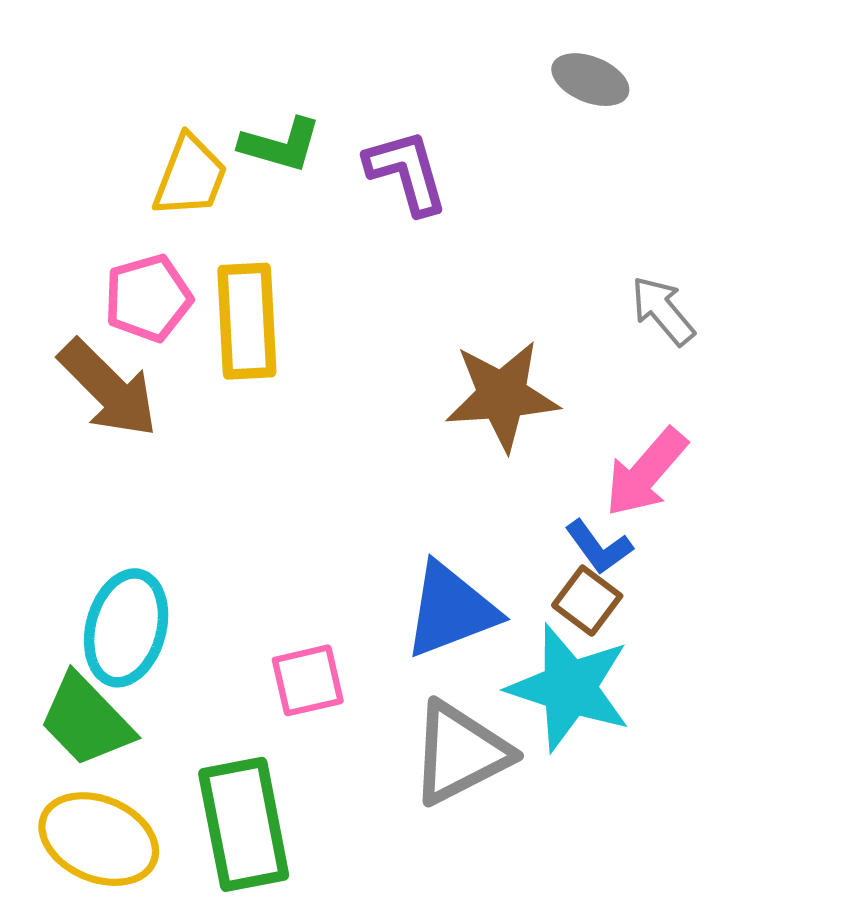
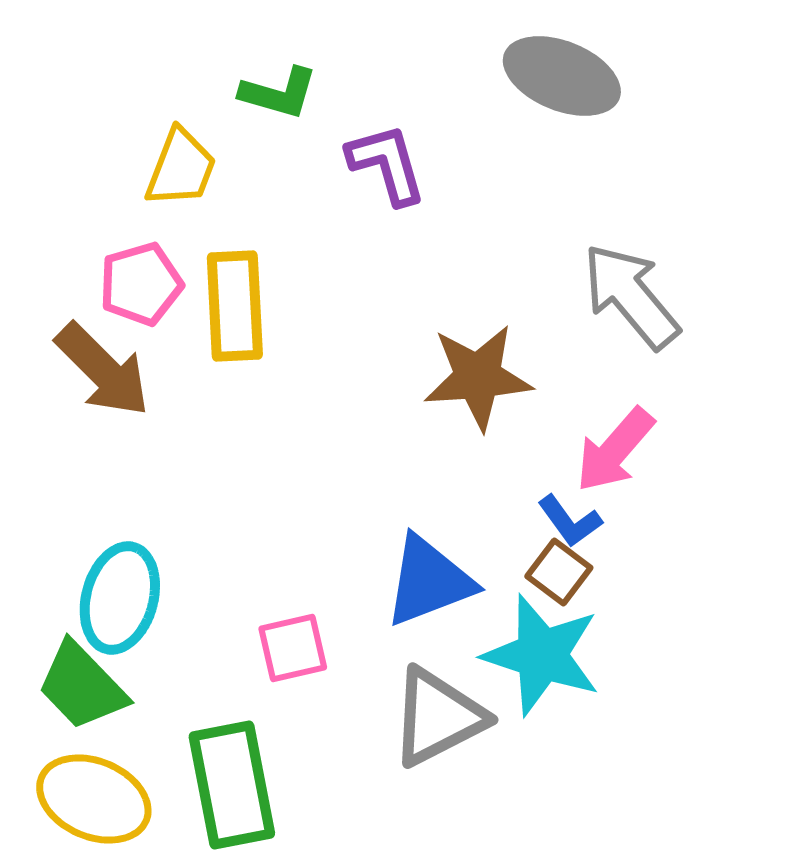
gray ellipse: (590, 80) -> (562, 76), size x1.6
green L-shape: (280, 145) -> (279, 93), moved
gray arrow: (663, 311) -> (631, 296), size x1.6

